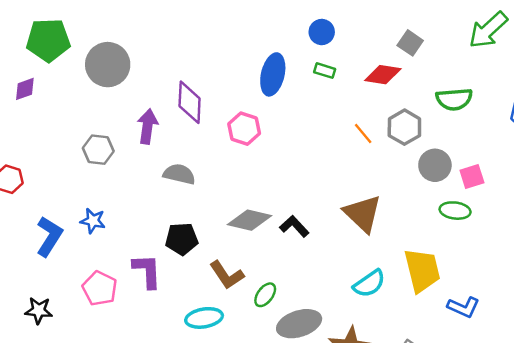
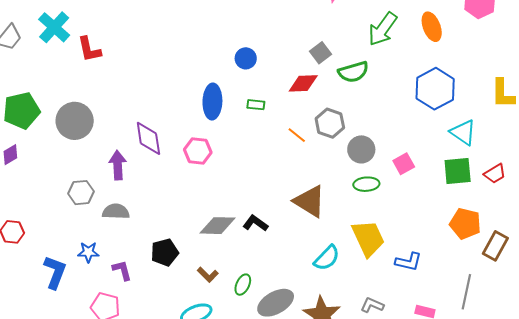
gray square: (410, 43) -> (321, 53), turned 30
green rectangle: (325, 71) -> (256, 105), moved
green semicircle: (454, 99) -> (353, 72), moved
gray semicircle: (179, 174) -> (116, 212), moved
pink square: (472, 177) -> (404, 164), moved
green ellipse: (455, 211) -> (366, 184), moved
purple L-shape: (147, 271) -> (122, 270), moved, size x0.7
brown L-shape: (227, 275) -> (208, 275), size x0.7

